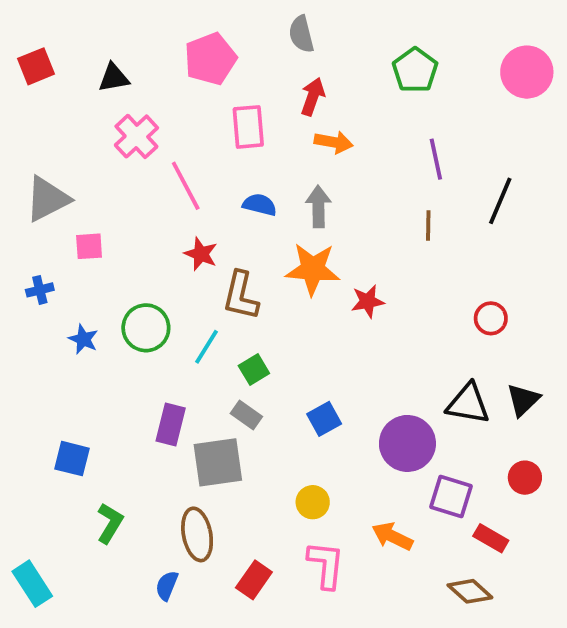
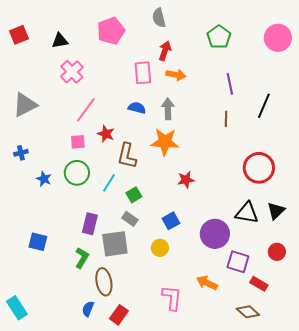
pink rectangle: (248, 127) -> (143, 73), moved
pink line: (186, 186) -> (86, 110), moved, turned 64
pink square: (89, 246) -> (78, 142), moved
red star: (368, 301) -> (186, 180), moved
red circle: (491, 318) -> (259, 168), size x1.8
yellow circle: (313, 502) -> (160, 248), moved
green L-shape: (110, 523) -> (82, 258), moved
red rectangle: (254, 580) -> (119, 315), moved

